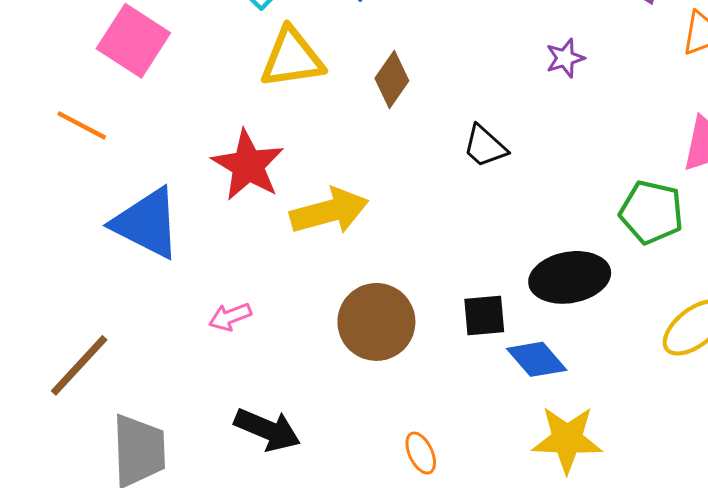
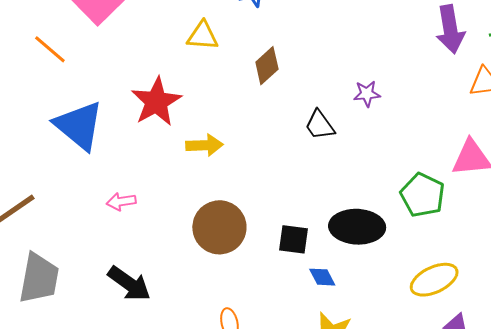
yellow triangle: (292, 58) -> (203, 36), size x0.7
purple star: (565, 58) -> (367, 94), moved
yellow arrow: (329, 211) -> (204, 145), size x0.7
blue diamond: (537, 359) -> (322, 277), size x0.7

